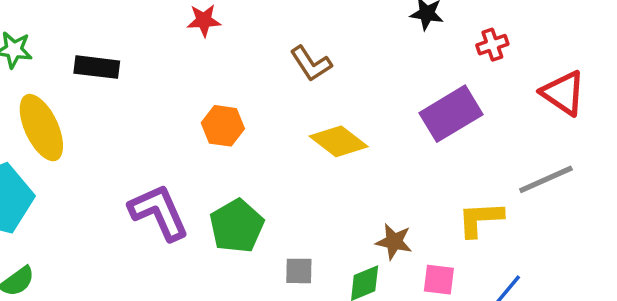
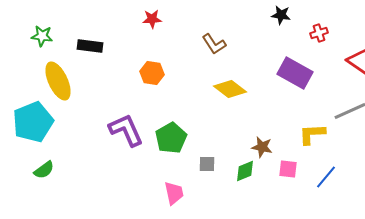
purple rectangle: (451, 114) -> (295, 73), turned 60
orange hexagon: (223, 126) -> (152, 73), moved

